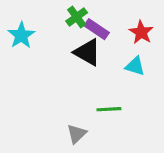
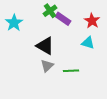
black triangle: (87, 52) -> (45, 46), moved
gray triangle: (77, 134) -> (47, 66), moved

